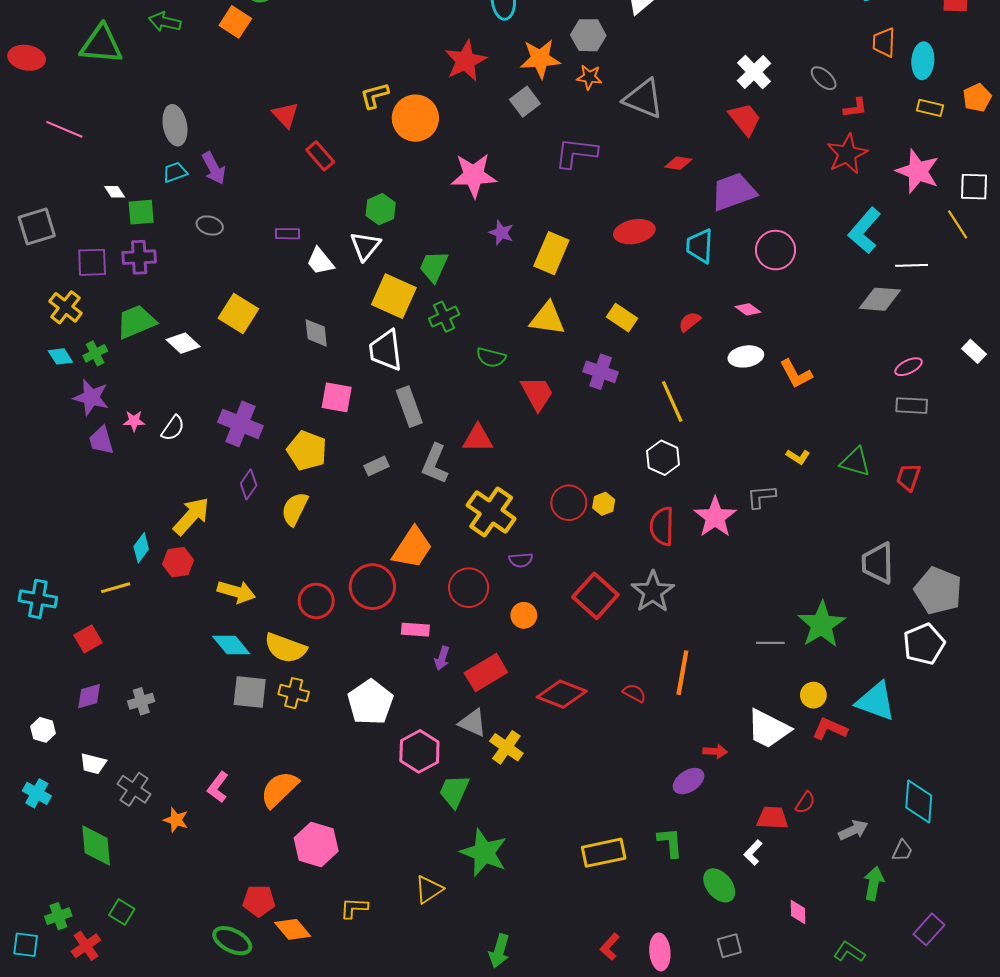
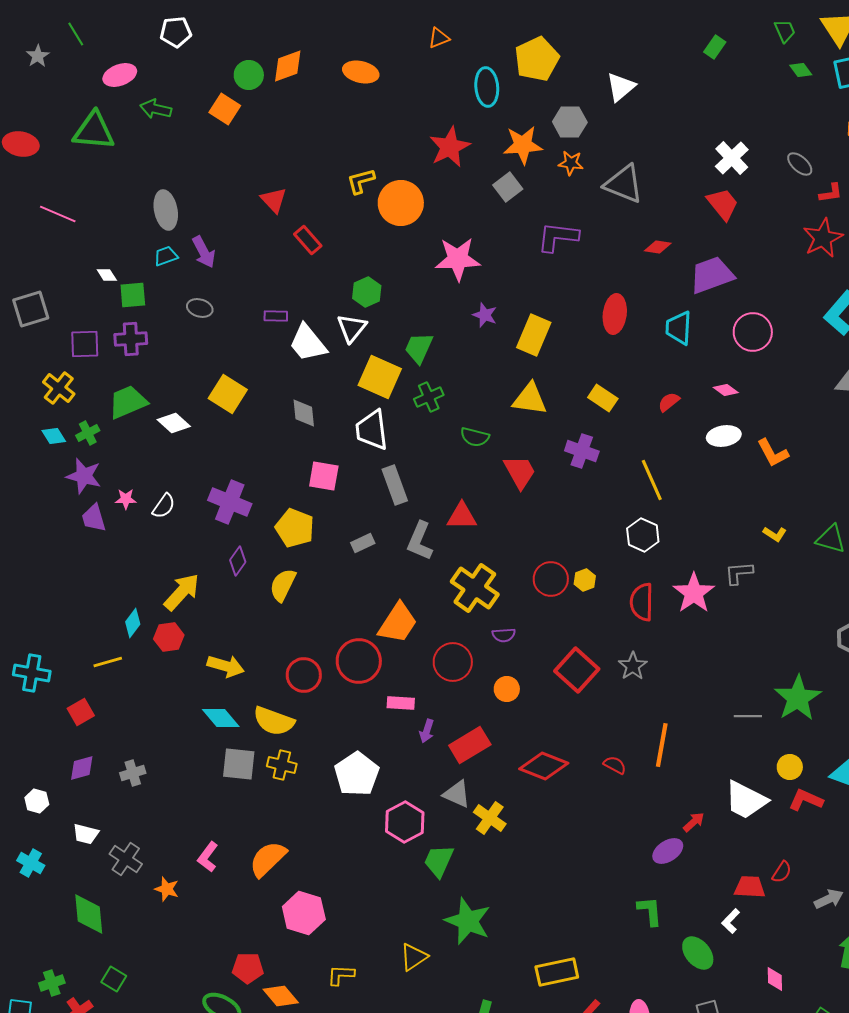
red ellipse: (634, 232) -> (615, 314), turned -72
white trapezoid: (320, 261) -> (308, 343), size x1.4
gray star: (653, 592) -> (633, 666), size x0.7
red arrow: (715, 751) -> (694, 822), turned -45
yellow rectangle: (604, 853) -> (557, 972), moved

